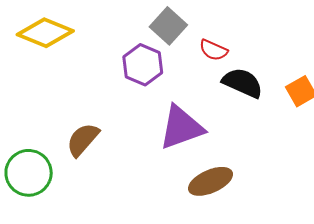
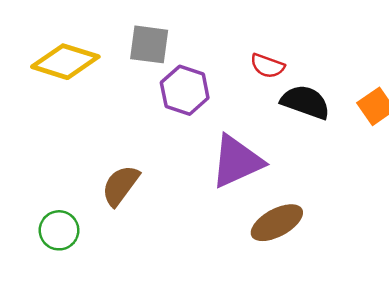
gray square: (168, 26) -> (149, 44), moved, turned -30
green circle: (29, 173) -> (59, 230), size x0.7

